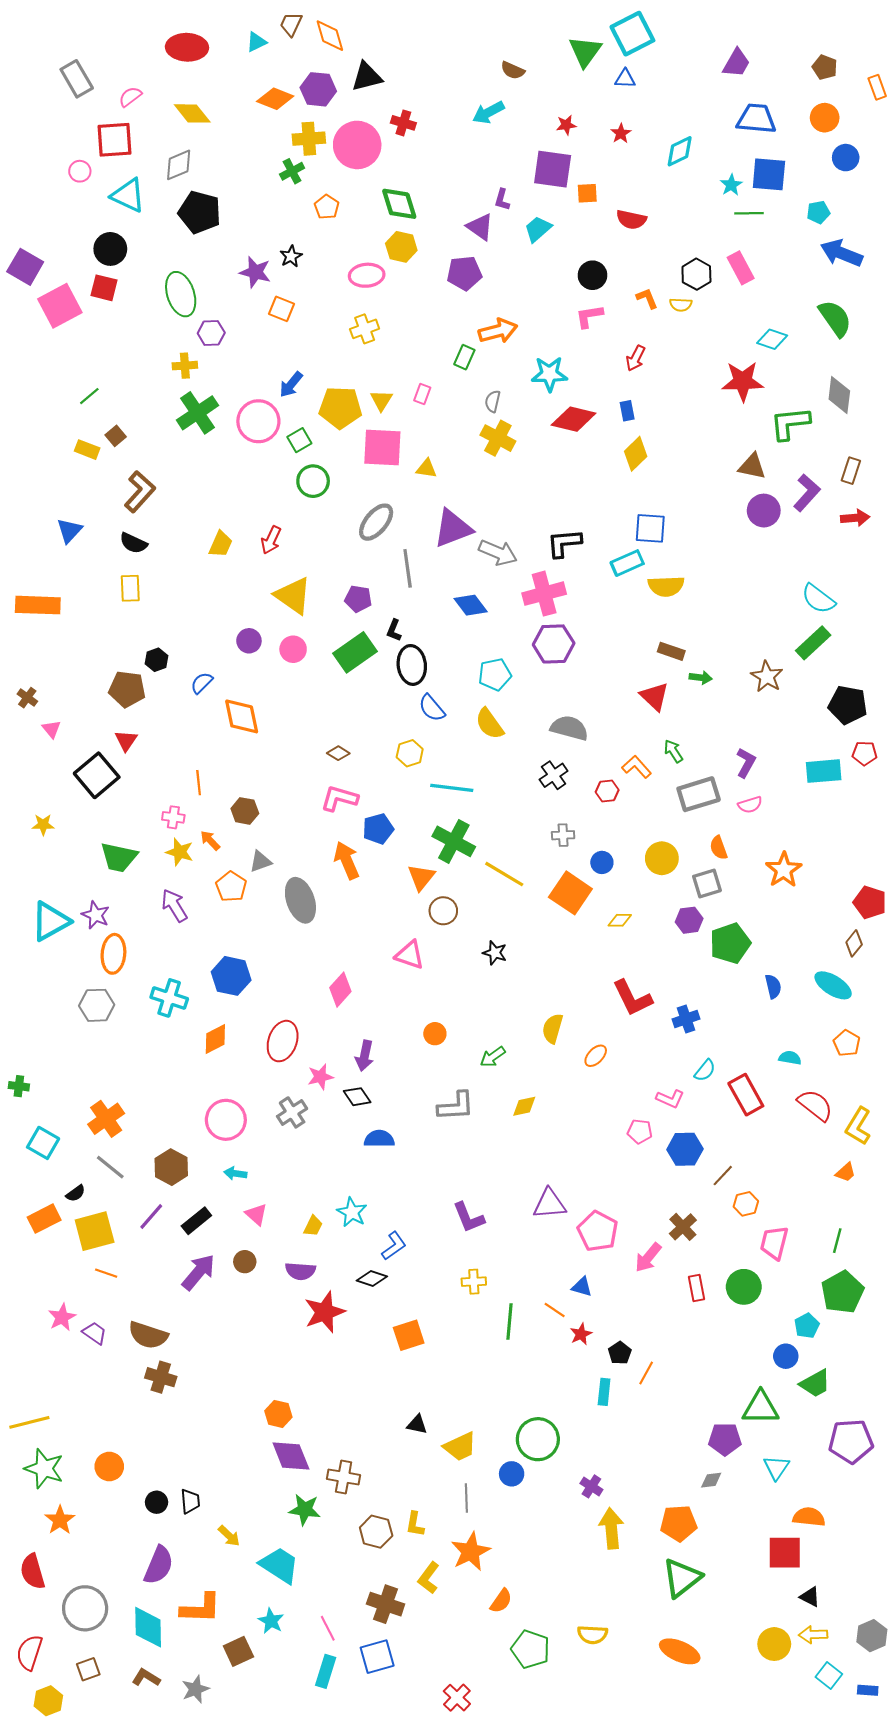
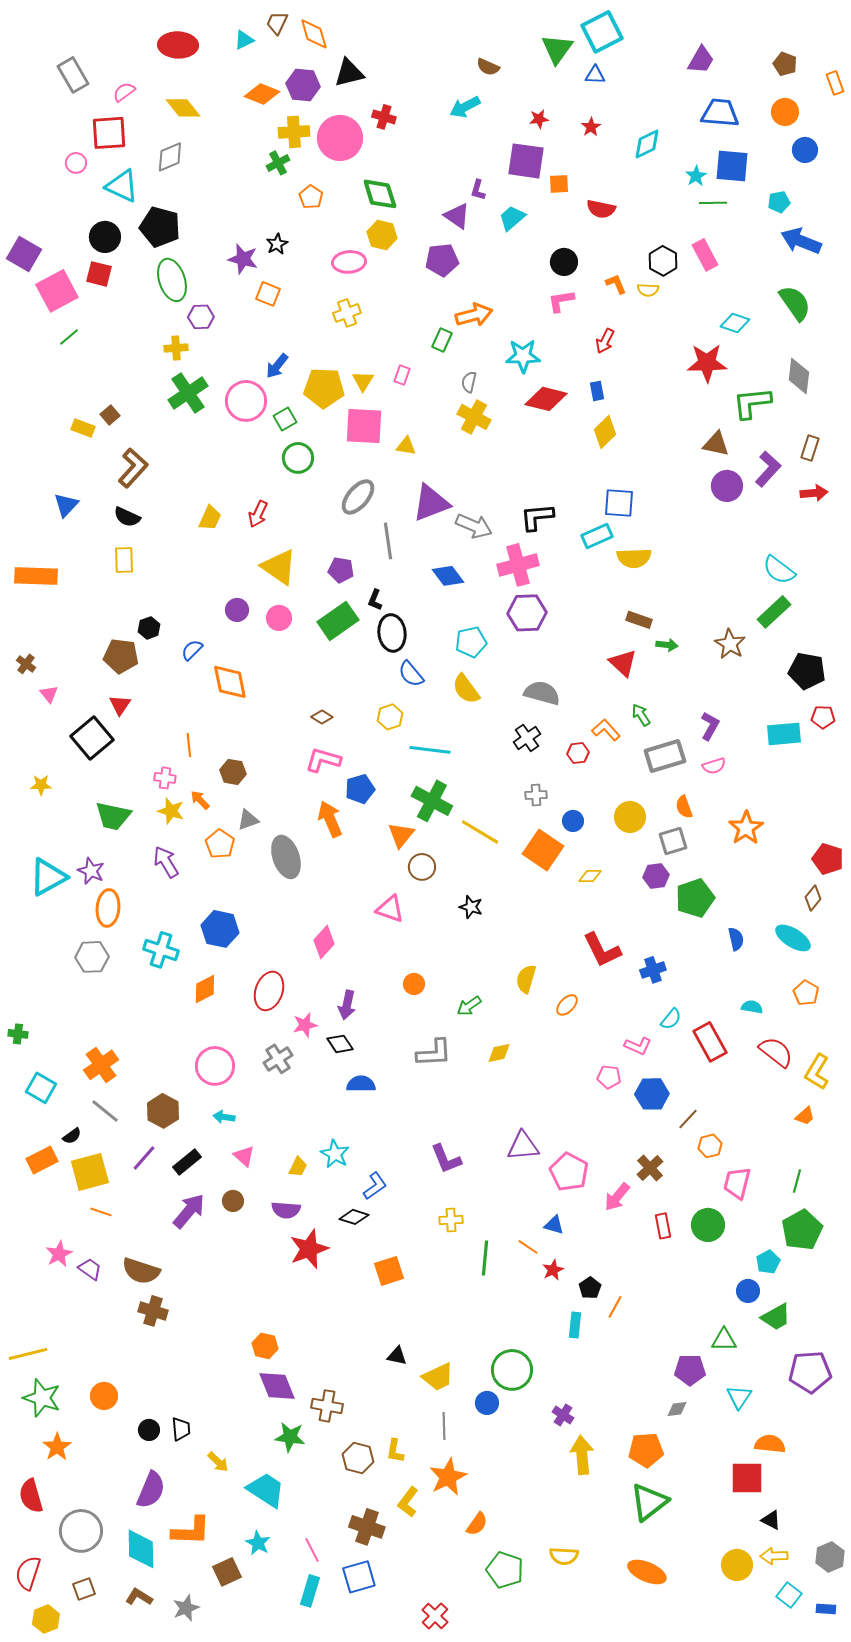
black pentagon: (200, 212) -> (160, 227), moved
green line: (89, 396) -> (69, 337), moved
green triangle: (761, 1408) -> (724, 1340), size x0.7

